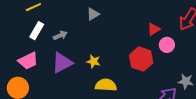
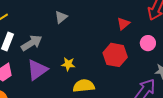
gray arrow: (60, 35) -> (32, 43), size x1.5
pink circle: (167, 45) -> (148, 43), moved

